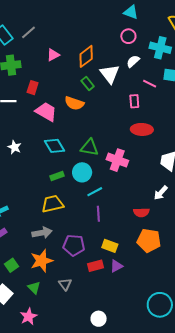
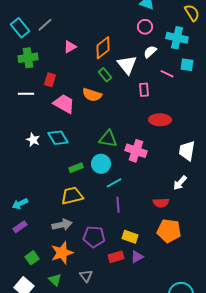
pink rectangle: (134, 101) -> (144, 90), moved
cyan diamond: (55, 146) -> (58, 138), moved

